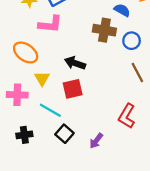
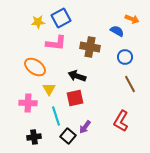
brown cross: (104, 30) -> (90, 47), moved
cyan line: (50, 110) -> (56, 116), turned 42
purple arrow: (96, 141) -> (85, 127), moved

